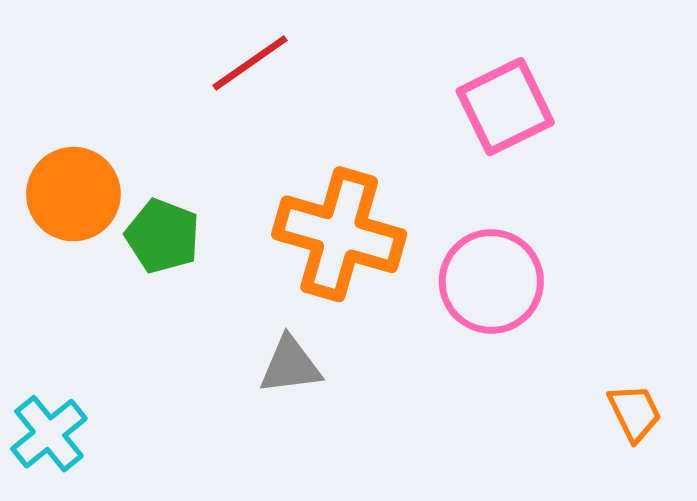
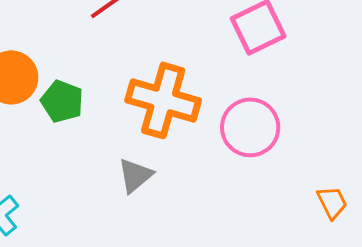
gray triangle: (290, 365) -> (135, 175), turned -33

